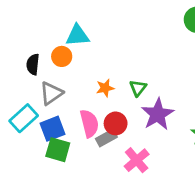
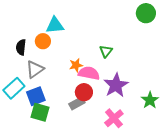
green triangle: (138, 88) -> (106, 51), moved
pink semicircle: (89, 123) -> (89, 73), moved, turned -65
pink cross: (137, 160) -> (114, 118), moved

